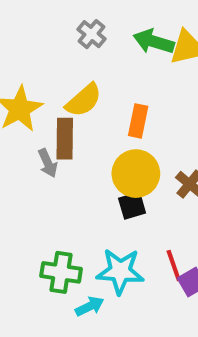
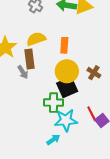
yellow semicircle: (84, 100) -> (36, 39), turned -150
black square: (132, 206) -> (67, 87), size x1.5
green cross: (61, 272) -> (53, 103), moved

